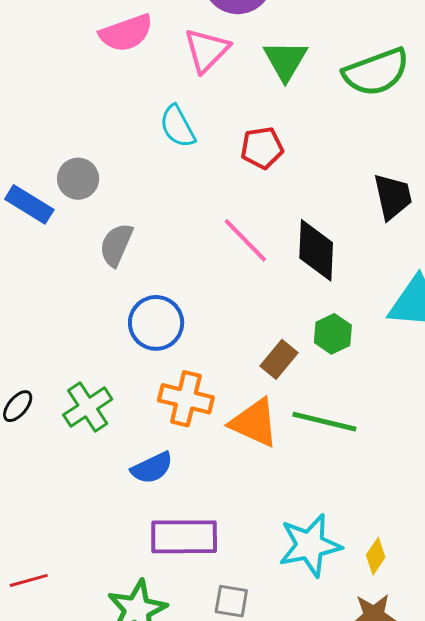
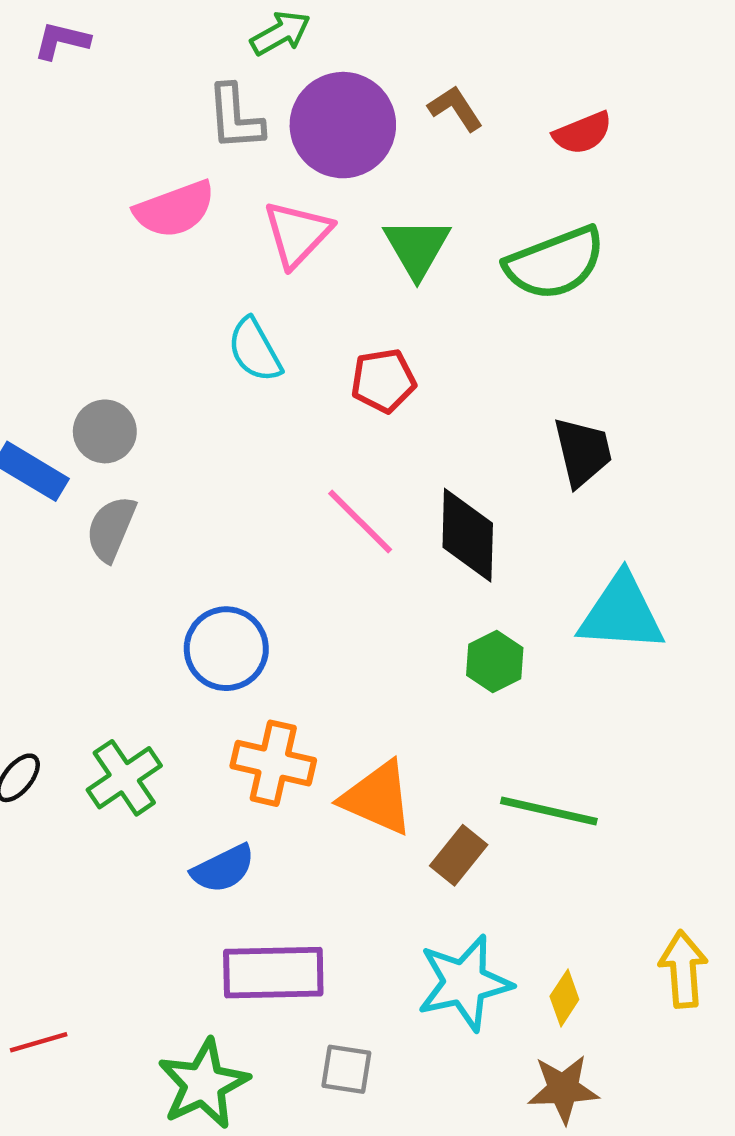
gray semicircle: (116, 245) -> (111, 529), moved
brown rectangle: (279, 359) -> (459, 855), moved
green line: (324, 422) -> (549, 811), moved

